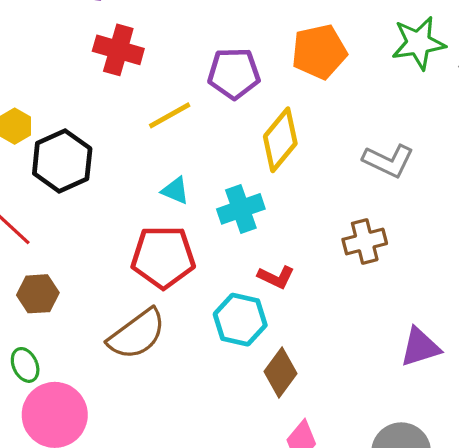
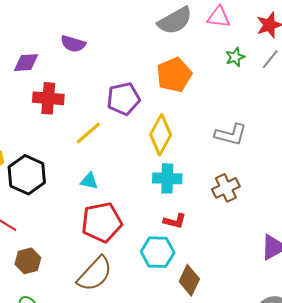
green star: (418, 43) -> (235, 57), size x0.6
cyan triangle: (175, 191) -> (89, 181), moved
cyan cross: (241, 209) -> (167, 178), moved, turned 32

